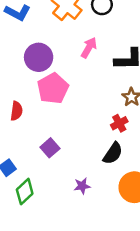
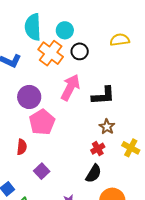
pink arrow: (89, 48) -> (70, 87), size x1.5
red semicircle: (16, 111) -> (22, 147), moved

